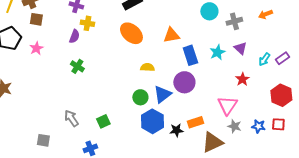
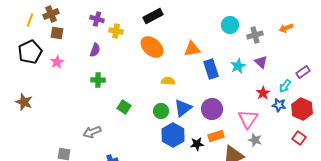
yellow cross: (87, 23) -> (116, 31), moved
cyan arrow: (264, 59) -> (285, 86), moved
green cross: (77, 66) -> (98, 80), turned -32
purple circle: (184, 82) -> (212, 109), moved
gray arrow: (71, 118) -> (92, 132), turned -78
green square: (103, 121) -> (124, 107), moved, turned -32
red square: (278, 124) -> (299, 138), turned 32
blue star: (258, 126) -> (279, 105), moved

